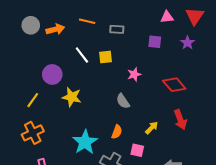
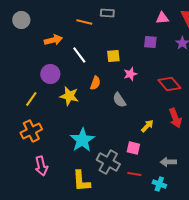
gray circle: (31, 25) -> (21, 20), moved
orange arrow: (55, 29) -> (53, 40), moved
gray rectangle: (117, 29) -> (107, 13), moved
yellow square: (106, 57) -> (113, 56), moved
orange semicircle: (117, 132) -> (95, 83), moved

